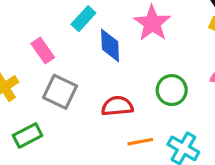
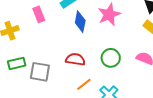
gray square: (60, 92) -> (40, 72), moved, turned -30
orange line: (140, 142) -> (84, 84), turned -42

